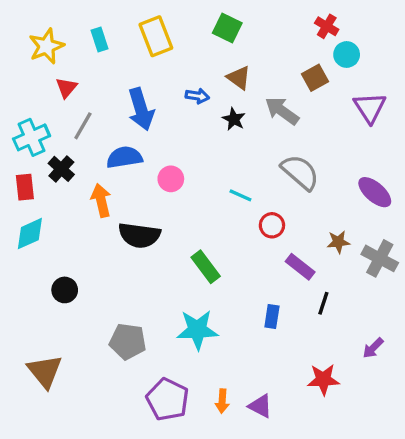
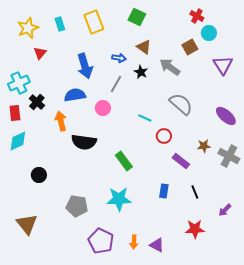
gray line: (83, 126) -> (116, 84), moved
black line: (323, 303) -> (195, 192), moved, turned -40

